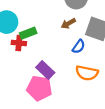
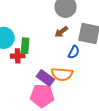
green rectangle: (28, 33) -> (25, 46), turned -56
orange semicircle: (87, 73) -> (62, 74), moved

